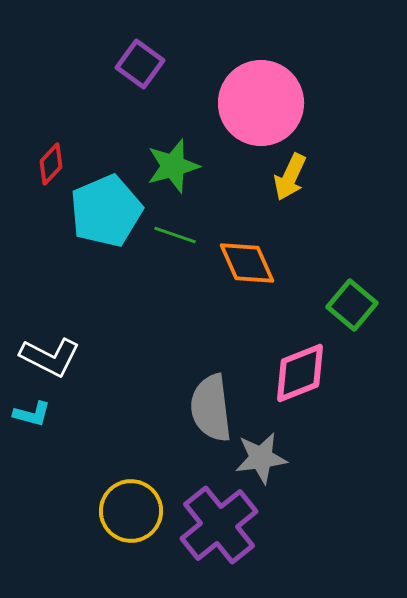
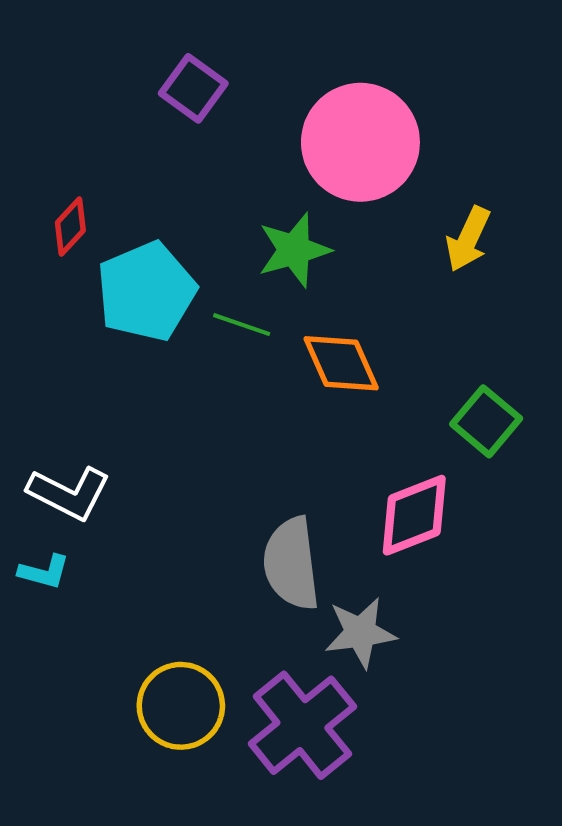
green star: (173, 166) -> (294, 250), moved
yellow arrow: (290, 177) -> (468, 239), moved

